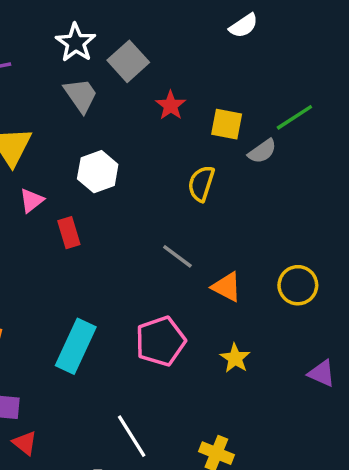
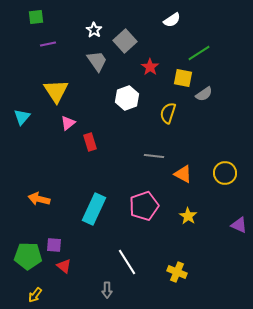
white semicircle: (244, 26) -> (172, 20), moved
white star: (76, 43) -> (94, 30), size x0.7
green line: (294, 117) -> (199, 53), moved
white hexagon: (98, 172) -> (127, 98), moved
gray line: (177, 256) -> (154, 156), turned -30

